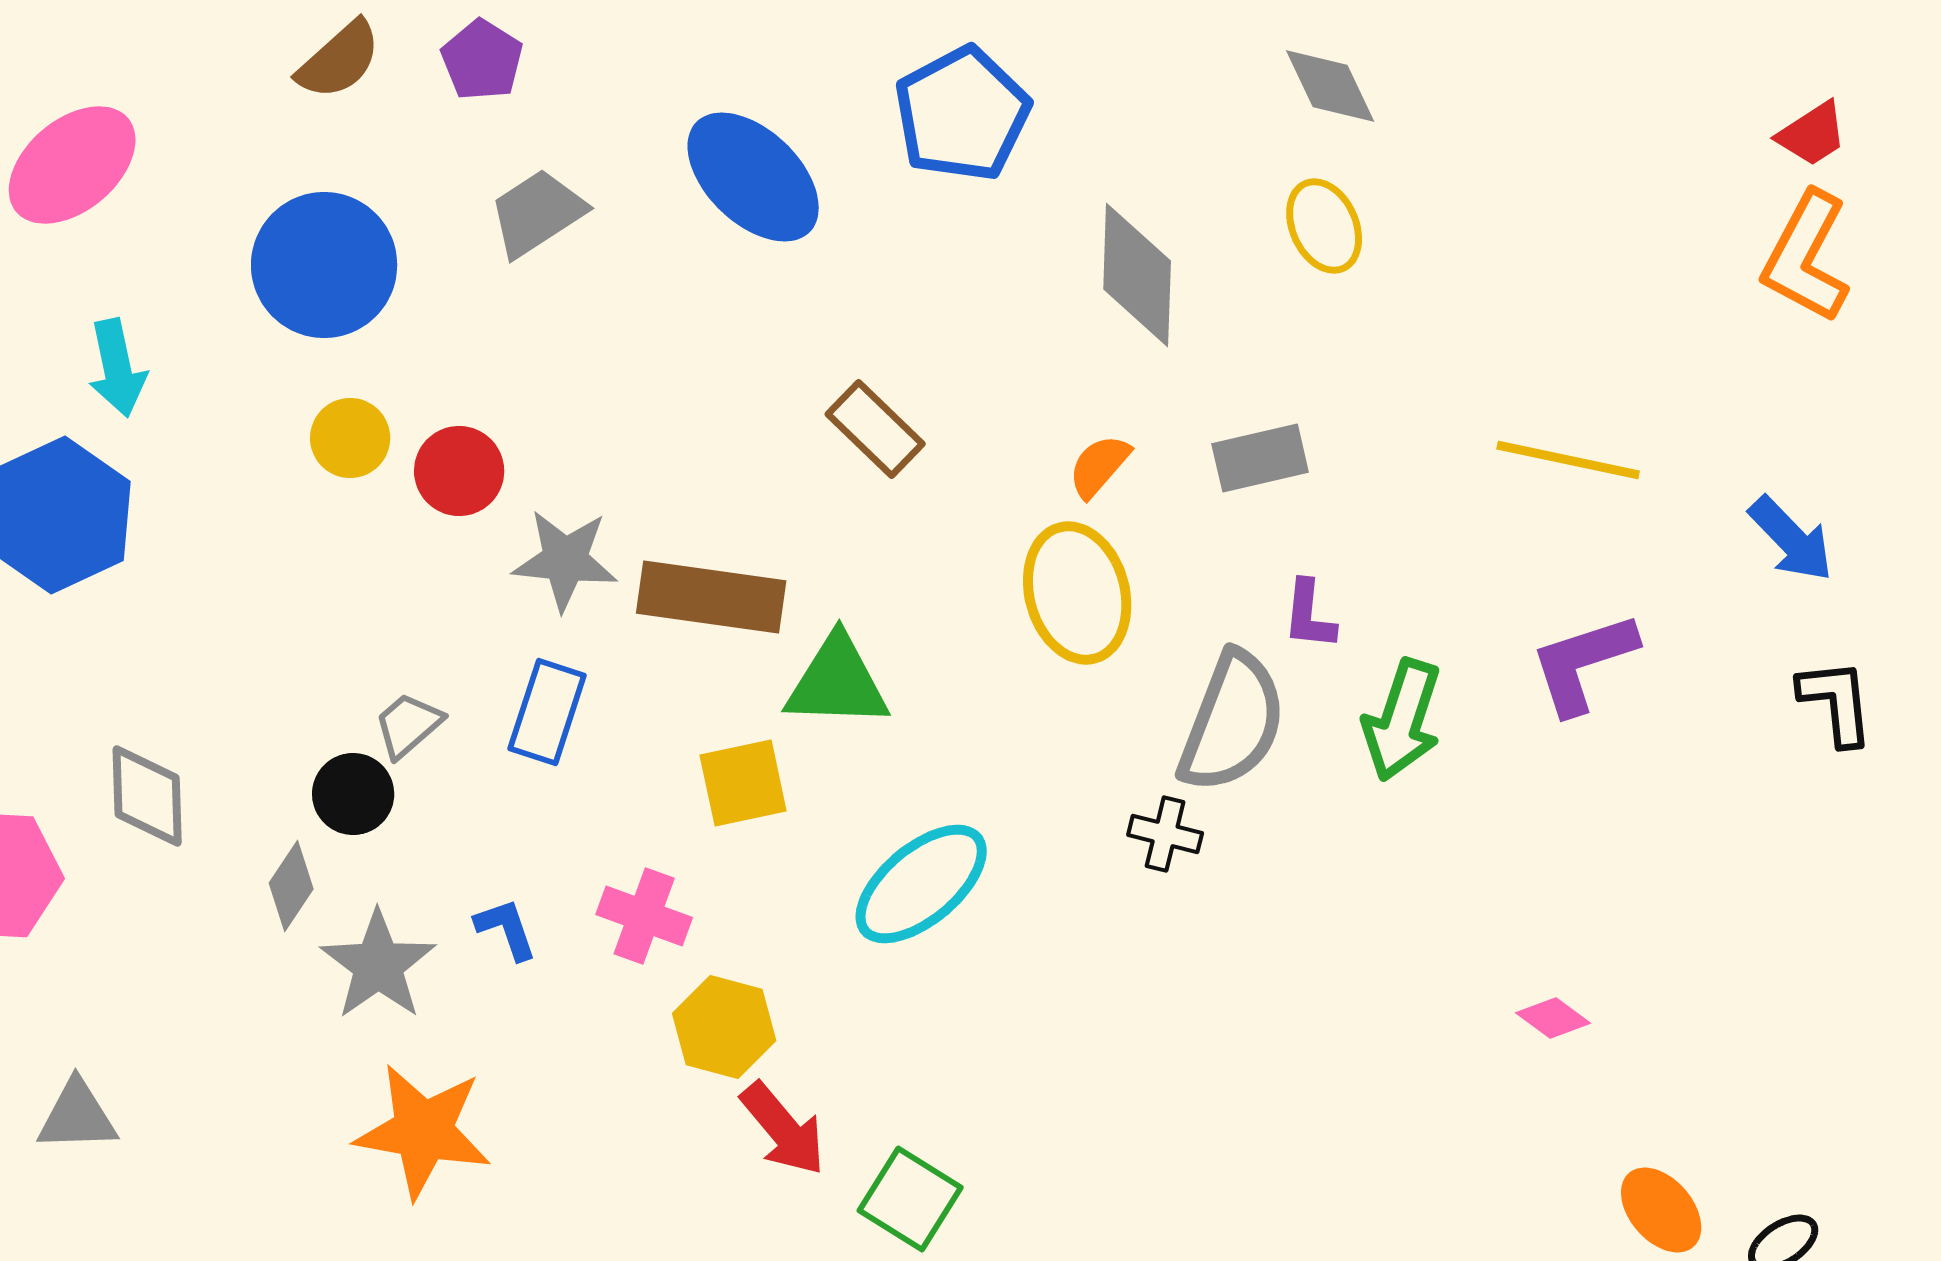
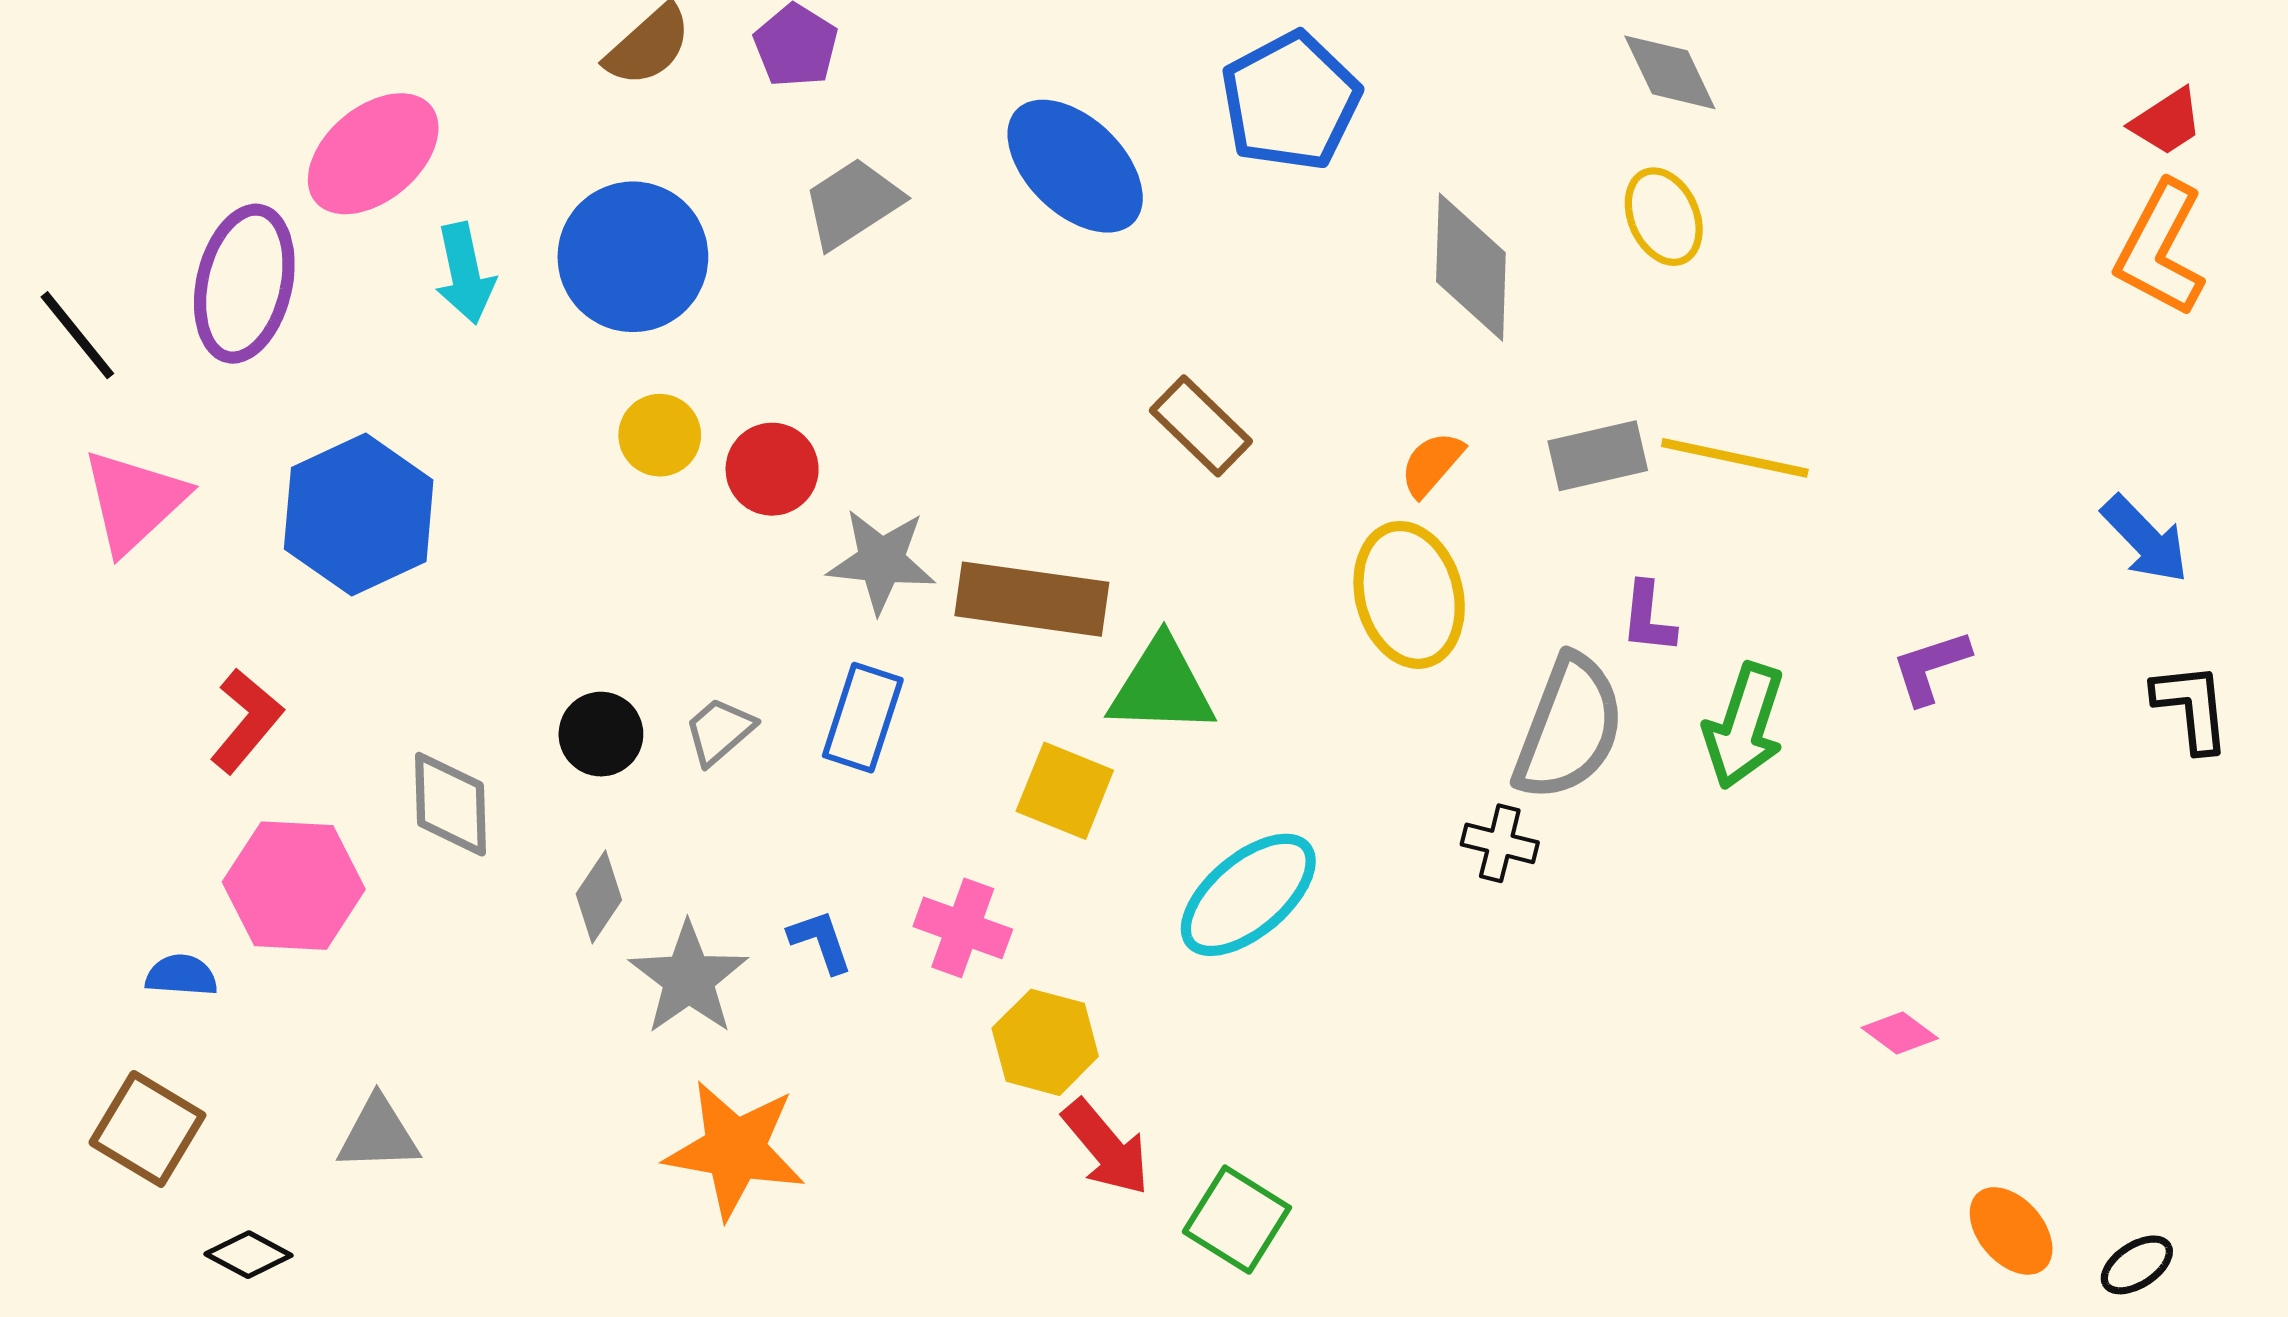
cyan arrow: (117, 368) -> (465, 273), moved
yellow line: (1568, 460) -> (1735, 458), moved
purple L-shape: (1583, 663) -> (1931, 667), size x0.7
yellow square: (743, 783) -> (1065, 791), turned 34
black circle: (353, 794) -> (601, 734), moved

